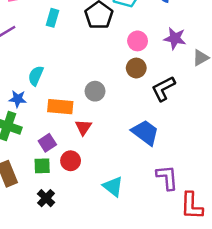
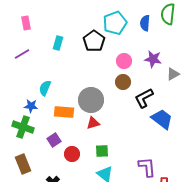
gray circle: (95, 91) -> (91, 100), size x1.6
red triangle: (83, 127) -> (93, 123), moved, turned 40
blue trapezoid: (145, 132) -> (162, 119), moved
green square: (42, 166) -> (102, 151), moved

